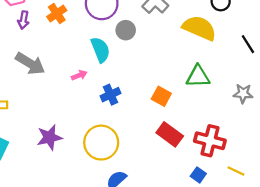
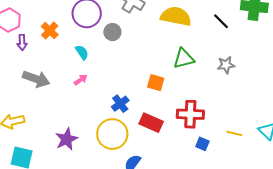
cyan semicircle: (100, 50) -> (82, 52), moved, size x0.7
blue cross: (111, 95) -> (120, 104), moved
red rectangle: (170, 134) -> (151, 123), moved
red cross: (210, 141) -> (190, 114), moved

